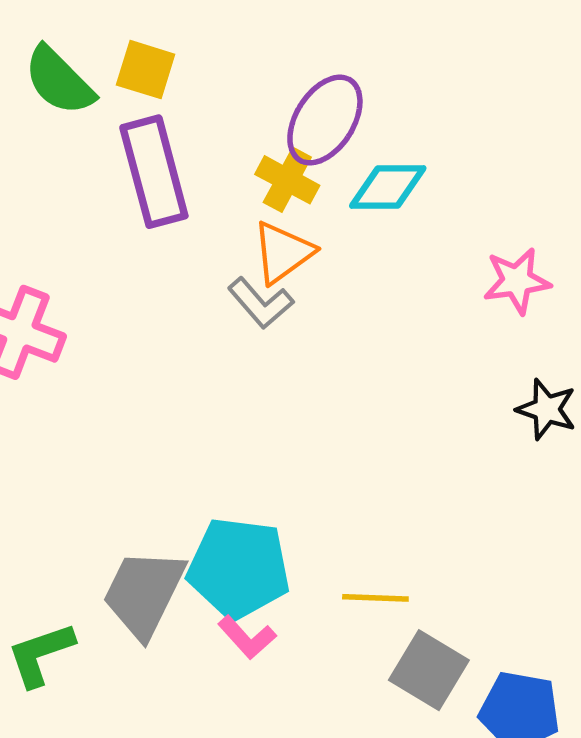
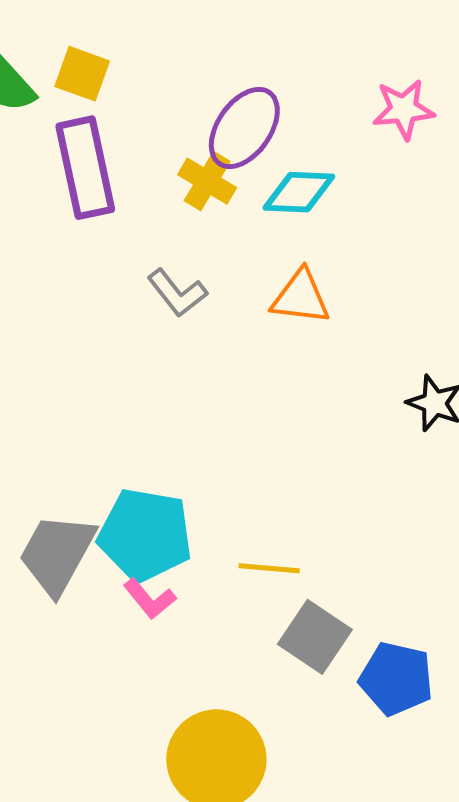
orange triangle: (283, 253) -> (301, 297), moved, turned 40
pink star: (517, 281) -> (404, 109), moved

